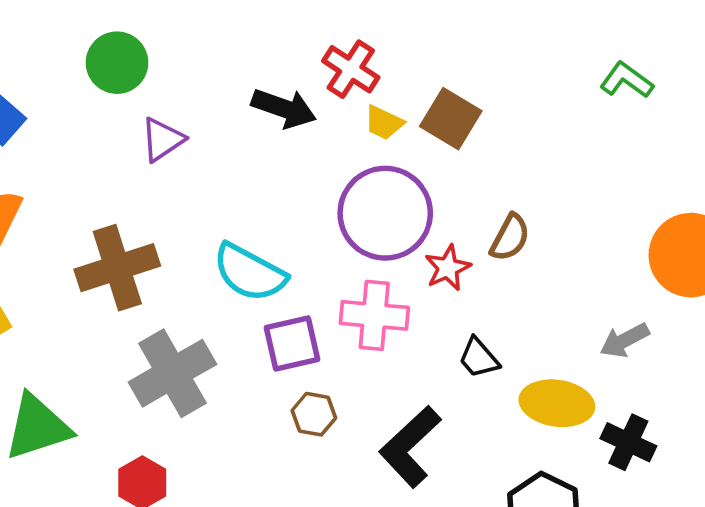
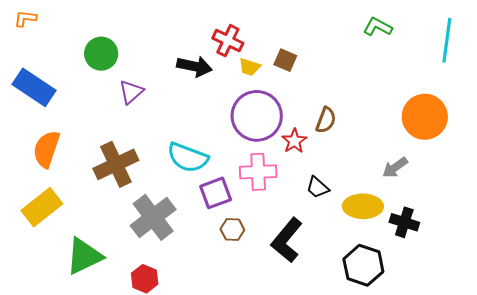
brown square: (451, 119) -> (285, 60), size x0.7

